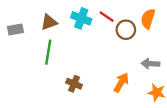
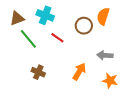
red line: (107, 17) -> (57, 38), moved
green line: (48, 52) -> (28, 39), moved, turned -50

